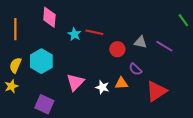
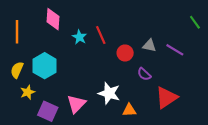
red line: (94, 32) -> (101, 35), turned 54
pink triangle: (75, 82) -> (76, 104), moved
orange triangle: (121, 83) -> (129, 110), moved
yellow star: (11, 86) -> (28, 92), moved
white star: (102, 87) -> (109, 93), size x1.5

